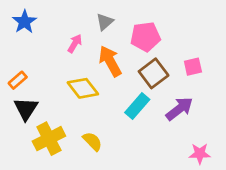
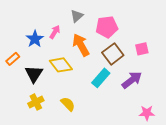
blue star: (24, 22) -> (35, 39), moved
black triangle: (26, 109) -> (34, 74), moved
yellow cross: (49, 139) -> (36, 102), size x0.7

